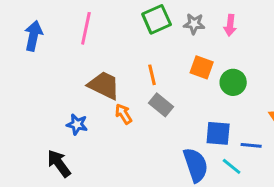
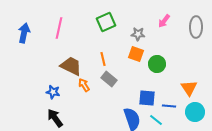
gray star: (194, 24) -> (138, 34), moved
pink arrow: (230, 25) -> (164, 21), moved, turned 32
black arrow: (59, 163) -> (55, 118), moved

